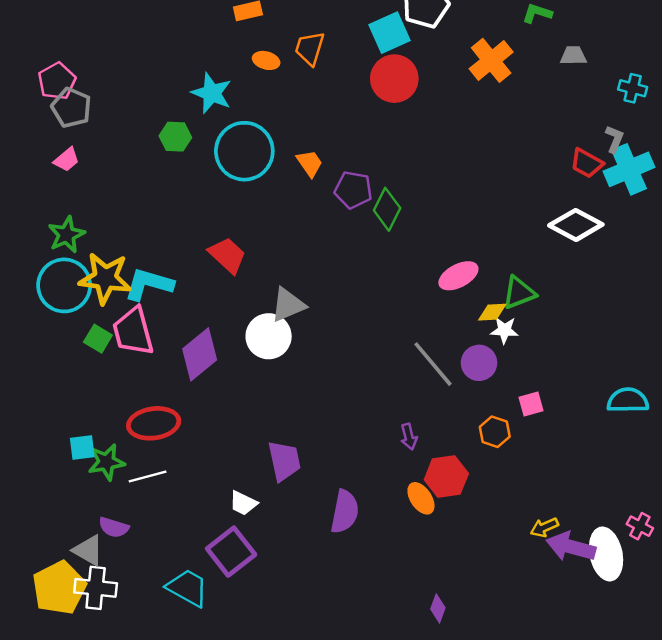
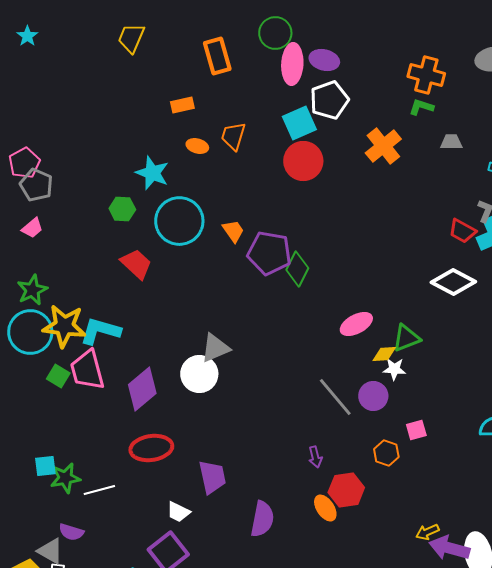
purple pentagon: (353, 190) -> (269, 253), size x1.4
red trapezoid: (227, 255) -> (136, 264), moved
red ellipse: (154, 423) -> (151, 448), moved

